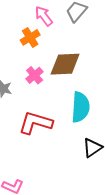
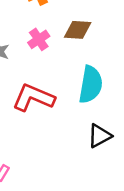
brown diamond: (65, 64) -> (78, 30), size x0.7

